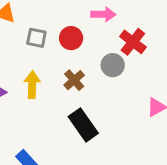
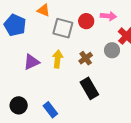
gray square: (36, 38) -> (63, 28), size x1.5
red circle: (71, 38) -> (86, 21), moved

